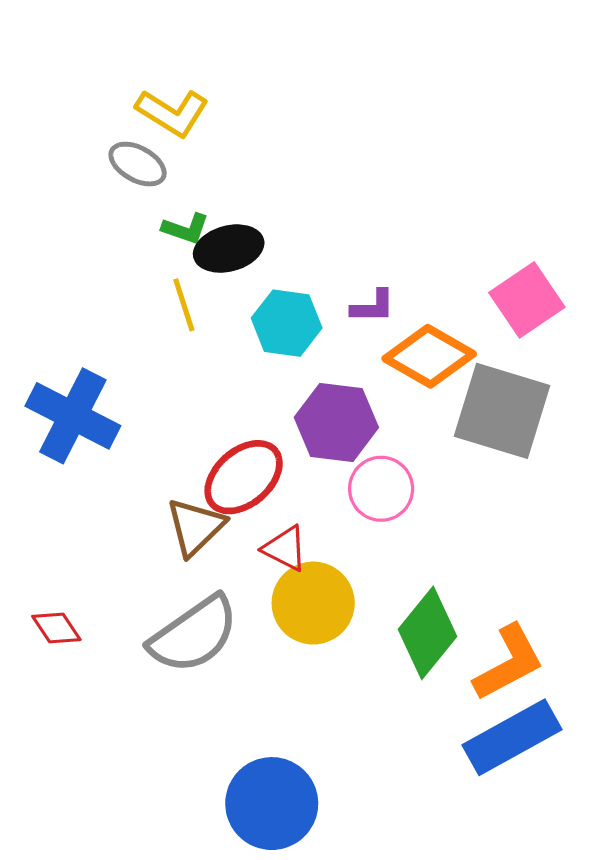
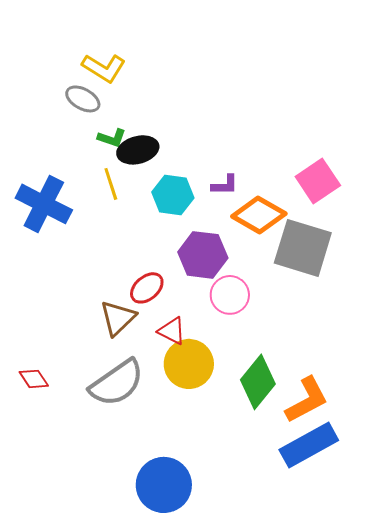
blue cross: (73, 416) -> (44, 204), moved
red ellipse: (244, 477) -> (147, 288), size x0.7

